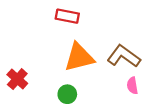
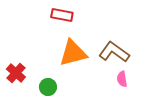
green circle: (67, 94) -> (48, 87), moved

